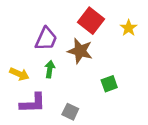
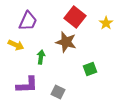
purple trapezoid: (46, 39) -> (28, 21), moved
yellow arrow: (19, 74) -> (16, 45), moved

